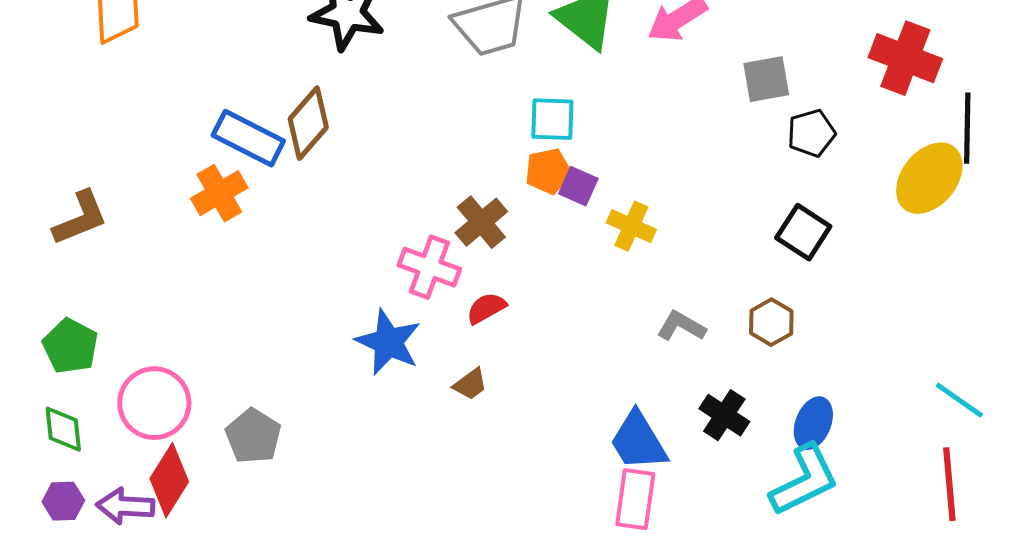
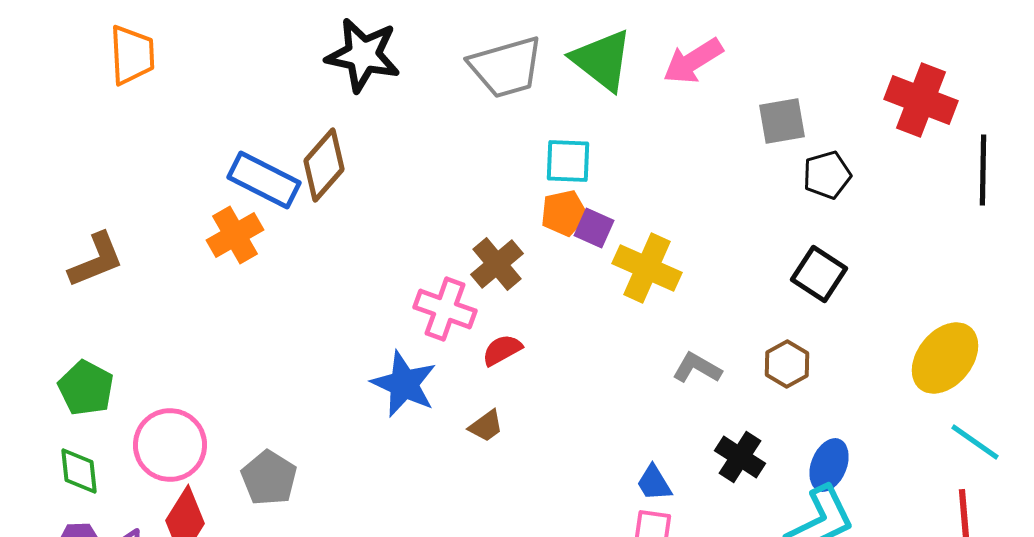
yellow ellipse: (929, 178) -> (945, 358), moved
yellow cross: (631, 226) -> (647, 268), size x1.4
blue trapezoid: (638, 441) -> (654, 483), size x0.6

